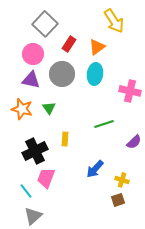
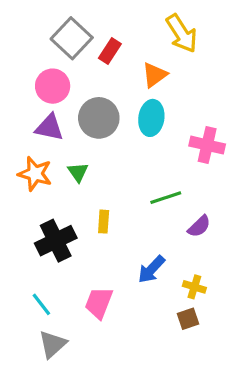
red rectangle: (69, 44) -> (110, 51), moved
purple semicircle: (134, 142) -> (199, 226), moved
pink trapezoid: (46, 178) -> (99, 303), moved

